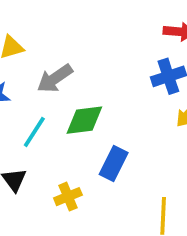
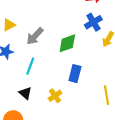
green diamond: (84, 120) -> (67, 43), moved

